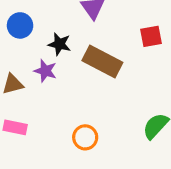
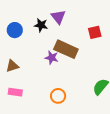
black star: (59, 44) -> (41, 25), moved
purple star: (45, 71) -> (52, 58), moved

